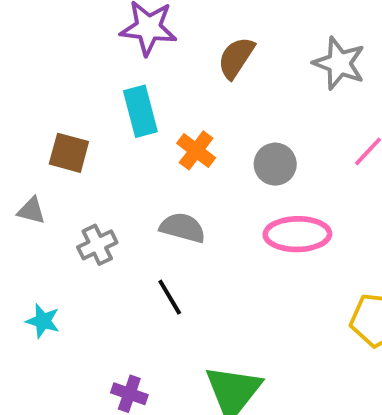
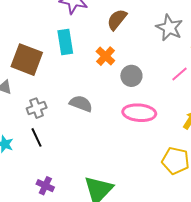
orange cross: (196, 150) -> (105, 56), moved
brown square: (69, 153) -> (27, 60), size x1.5
black line: (170, 297) -> (36, 137), moved

